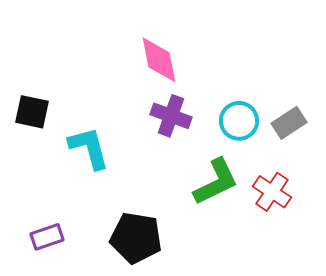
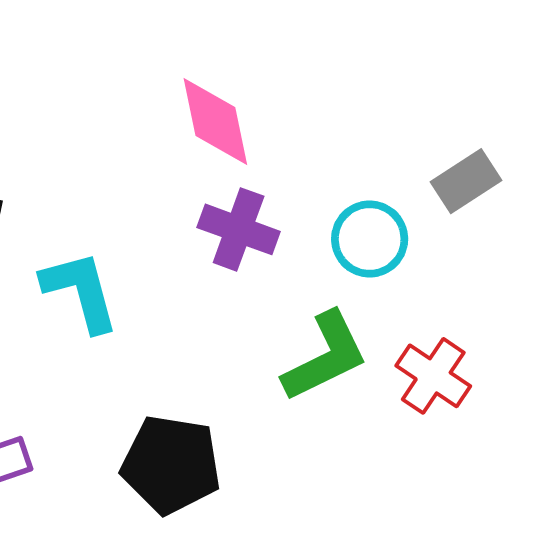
gray rectangle: (289, 123) -> (466, 181), moved

